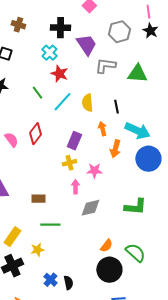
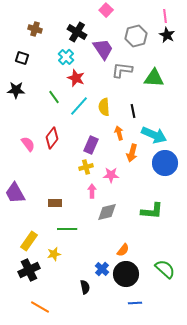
black cross: (60, 28) -> (77, 32), turned 30
green semicircle: (135, 253) -> (165, 269), moved
blue cross: (50, 280) -> (102, 269), moved

